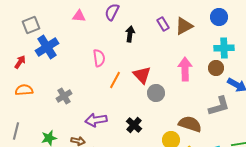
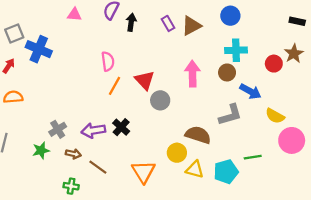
gray square: (31, 25) -> (14, 33), moved
black arrow: (130, 34) -> (131, 22), moved
blue cross: (47, 47) -> (39, 49), turned -35
pink semicircle: (99, 58) -> (108, 61), moved
gray cross: (64, 96) -> (58, 129), moved
black cross: (134, 125) -> (121, 127), moved

